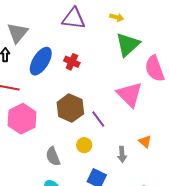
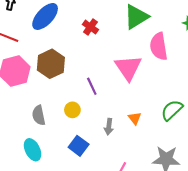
red cross: (72, 62) -> (90, 27), moved
brown hexagon: (70, 108) -> (51, 64), moved

